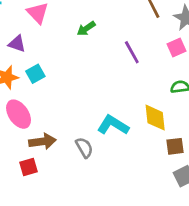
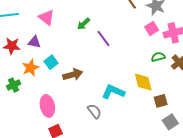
purple line: (132, 52) -> (103, 39), moved
pink ellipse: (19, 114) -> (47, 106), moved, turned 30
brown arrow: (42, 142) -> (73, 75), moved

